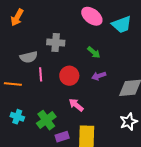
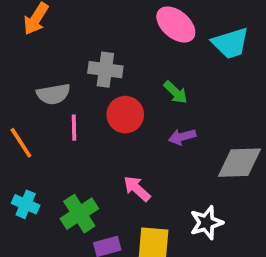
red circle: (69, 76) -> (125, 115), moved
orange line: (13, 84) -> (21, 143), turned 48
white star: (129, 122) -> (206, 223), moved

